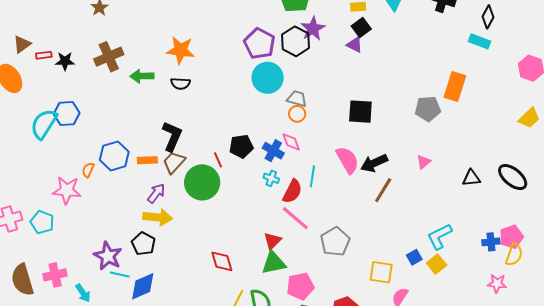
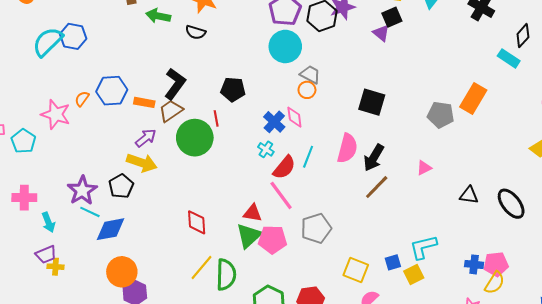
black pentagon: (241, 146) -> (233, 89), moved
pink semicircle: (347, 160) -> (347, 148), turned 32
black arrow: (374, 163) -> (374, 158), turned -48
red triangle: (272, 241) -> (253, 213), turned 42
green triangle: (274, 263) -> (249, 236), turned -44
pink pentagon: (300, 286) -> (272, 240), moved

